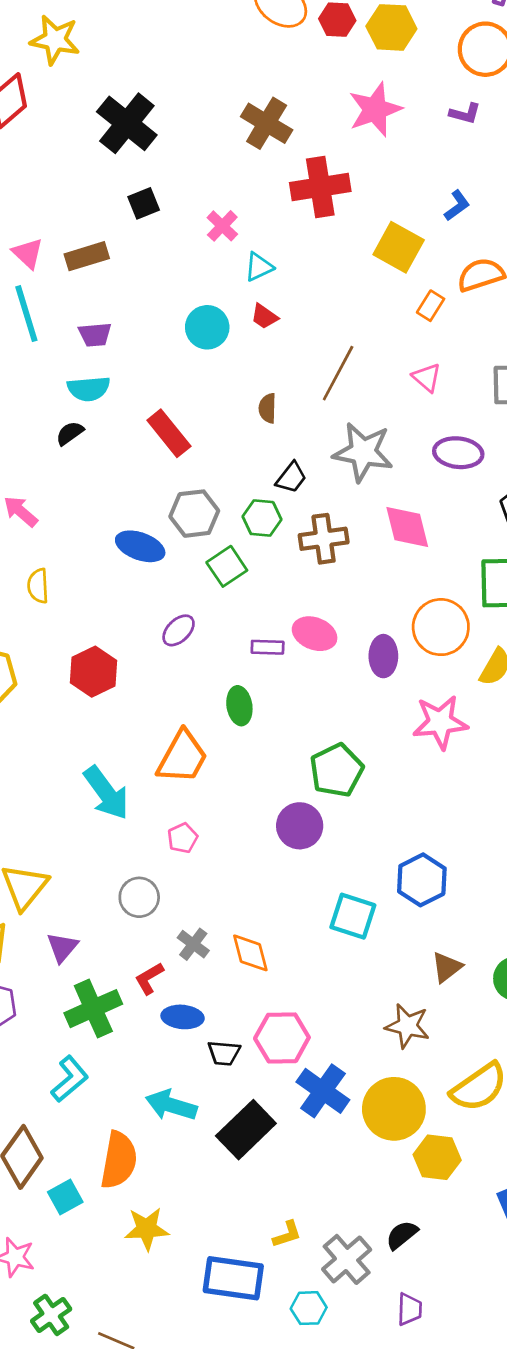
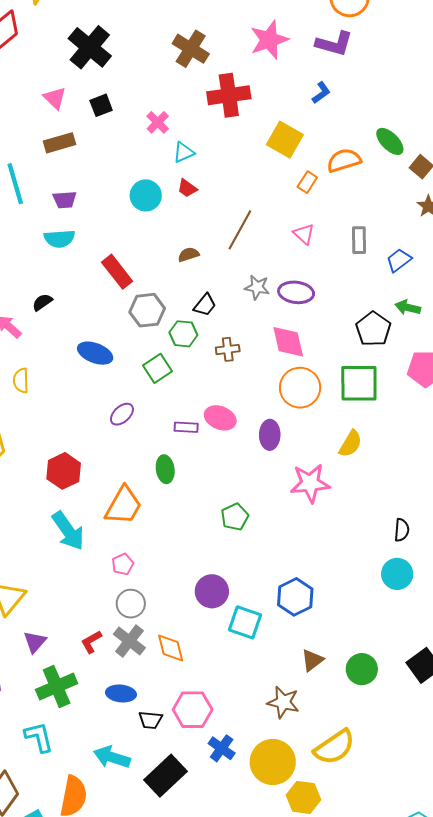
purple L-shape: (465, 114) -> (334, 44), size x1.6
blue L-shape: (457, 206) -> (321, 93), moved
pink triangle: (28, 253) -> (55, 98), moved
brown semicircle: (267, 408) -> (188, 255), turned 70
black semicircle: (70, 433) -> (42, 302), moved
gray star: (363, 452) -> (257, 287), size x0.6
purple ellipse: (458, 453) -> (296, 292), moved
gray hexagon: (194, 514) -> (147, 310), moved
brown cross: (324, 539) -> (228, 349), size x0.7
orange circle: (441, 627) -> (300, 388), moved
red hexagon: (93, 672) -> (64, 471), moved
green pentagon: (337, 770) -> (235, 517), size x0.7
purple circle: (300, 826) -> (212, 591), moved
gray circle: (139, 897) -> (131, 604), moved
gray cross: (193, 944) -> (129, 641), size x1.4
red L-shape: (149, 978) -> (91, 642), moved
cyan L-shape: (70, 1079) -> (39, 737), turned -64
blue cross: (323, 1091) -> (222, 748), size x0.7

